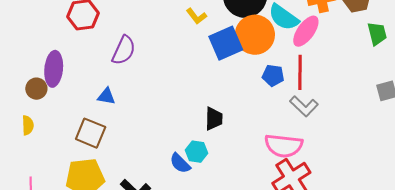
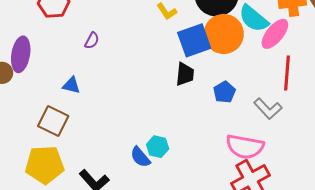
purple semicircle: (124, 50) -> (92, 41), size x0.6
red line: (300, 72) -> (287, 73), moved
blue pentagon: (273, 75) -> (224, 92), moved, turned 30
black trapezoid: (214, 119) -> (185, 74), moved

